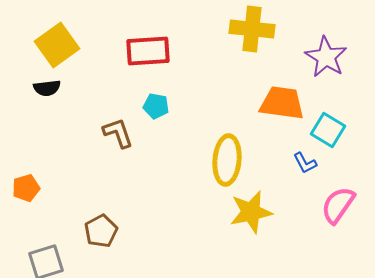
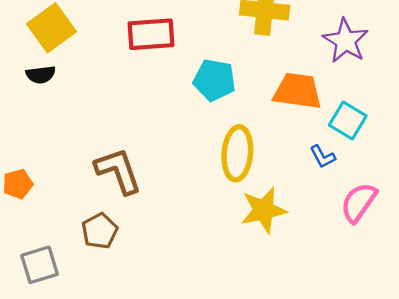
cyan pentagon: (156, 106) -> (214, 80), moved, size x1.5
brown L-shape: (118, 133) -> (118, 171), moved, size x1.4

